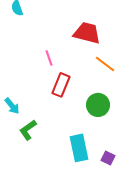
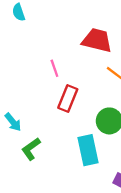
cyan rectangle: (79, 148) -> (88, 150), moved

